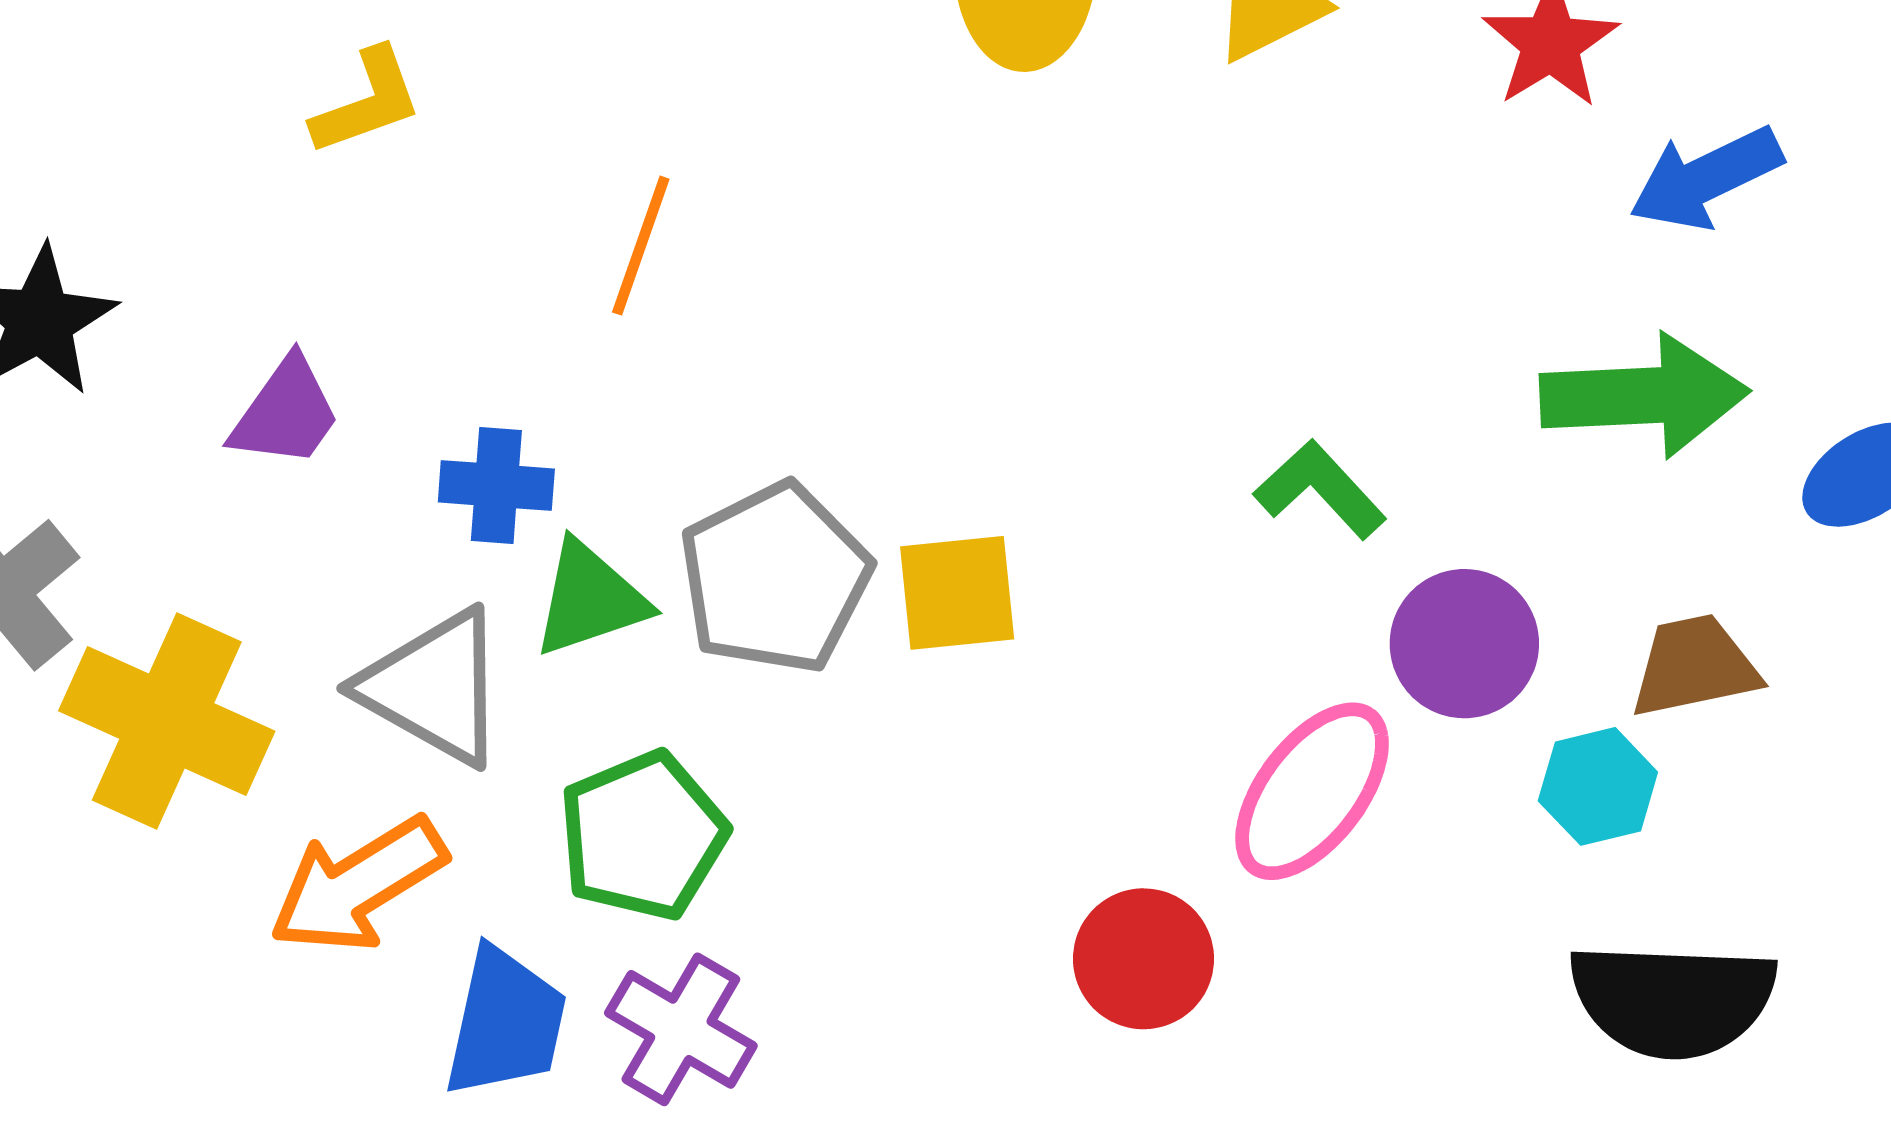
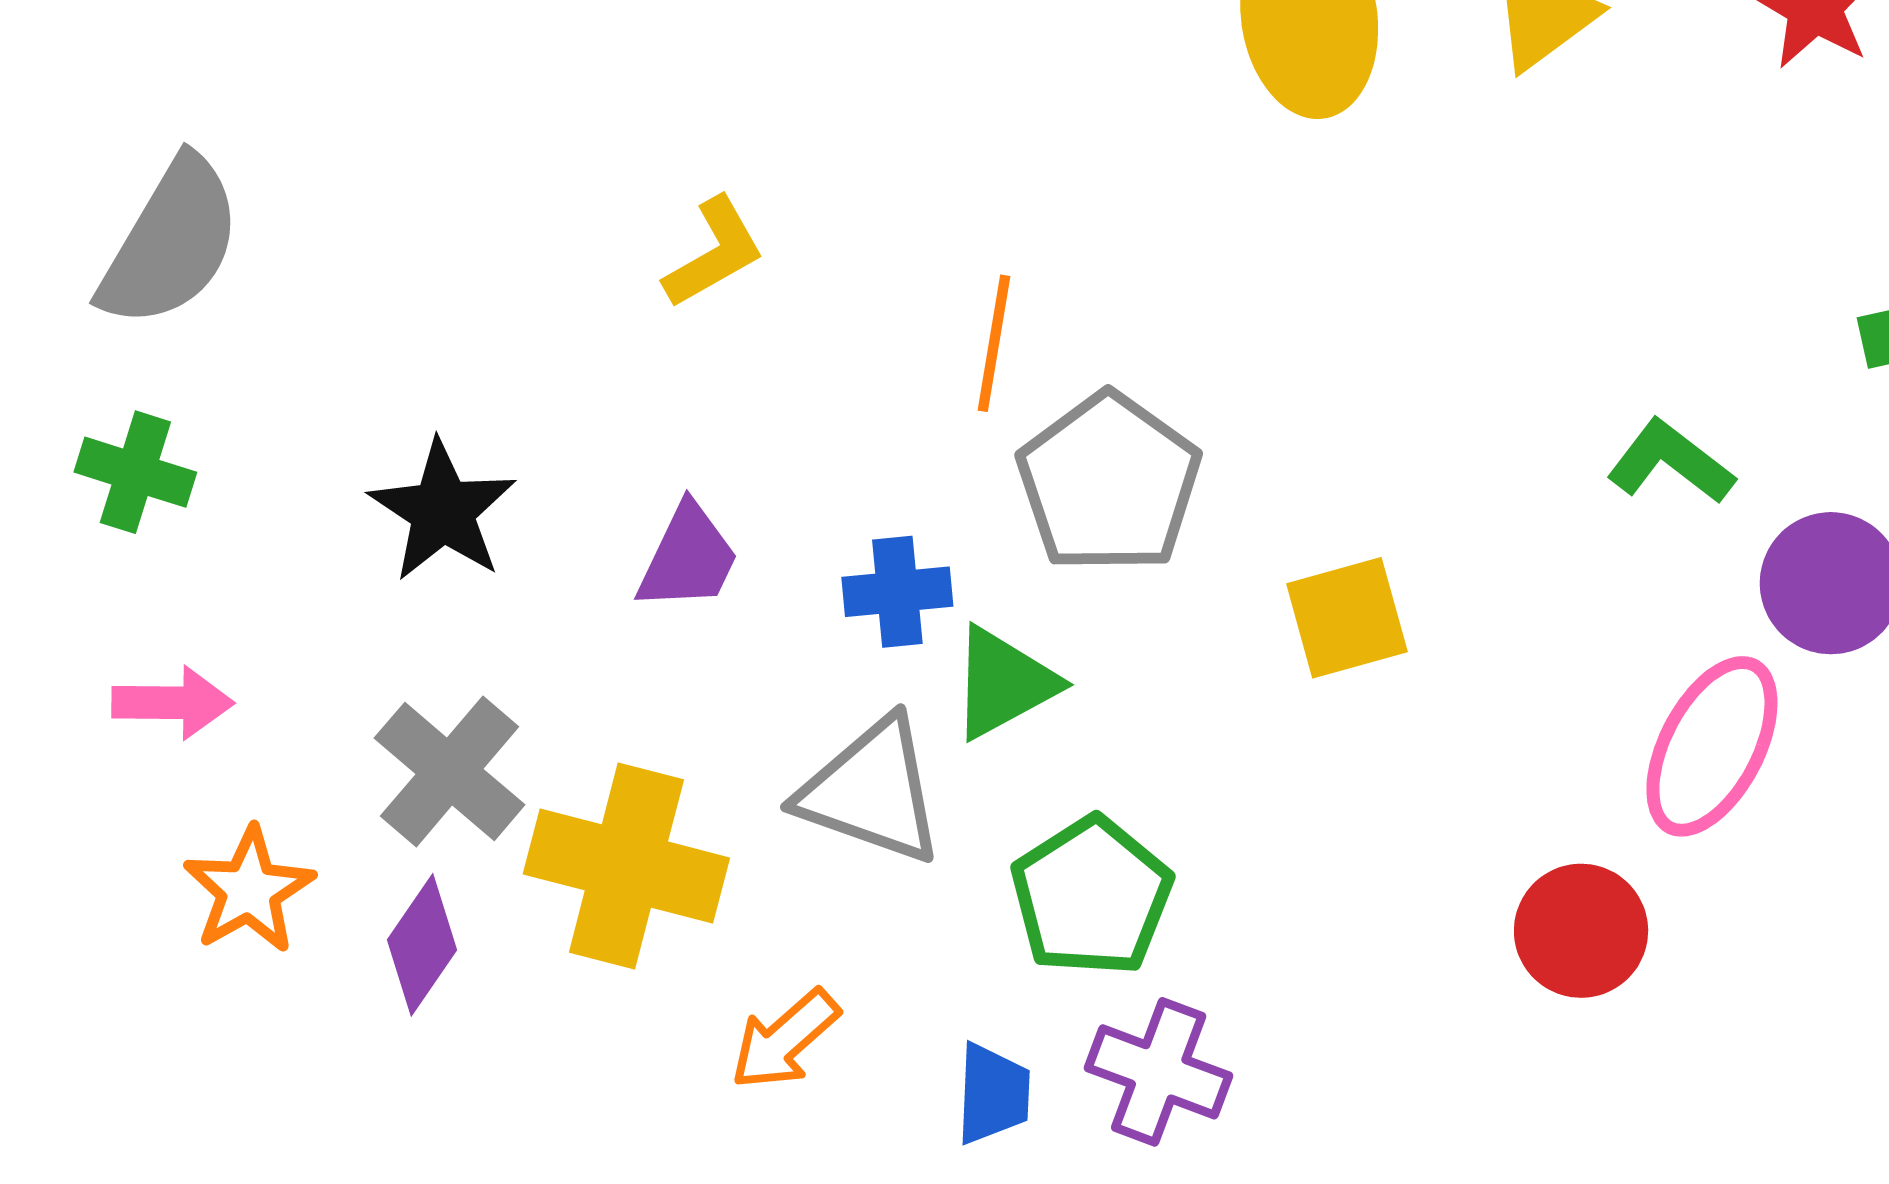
gray pentagon: (775, 578) -> (1109, 483), moved
orange arrow: (358, 885) -> (785, 1040), moved, size x0.7
blue trapezoid: (505, 1022) -> (993, 1094), size x0.7

